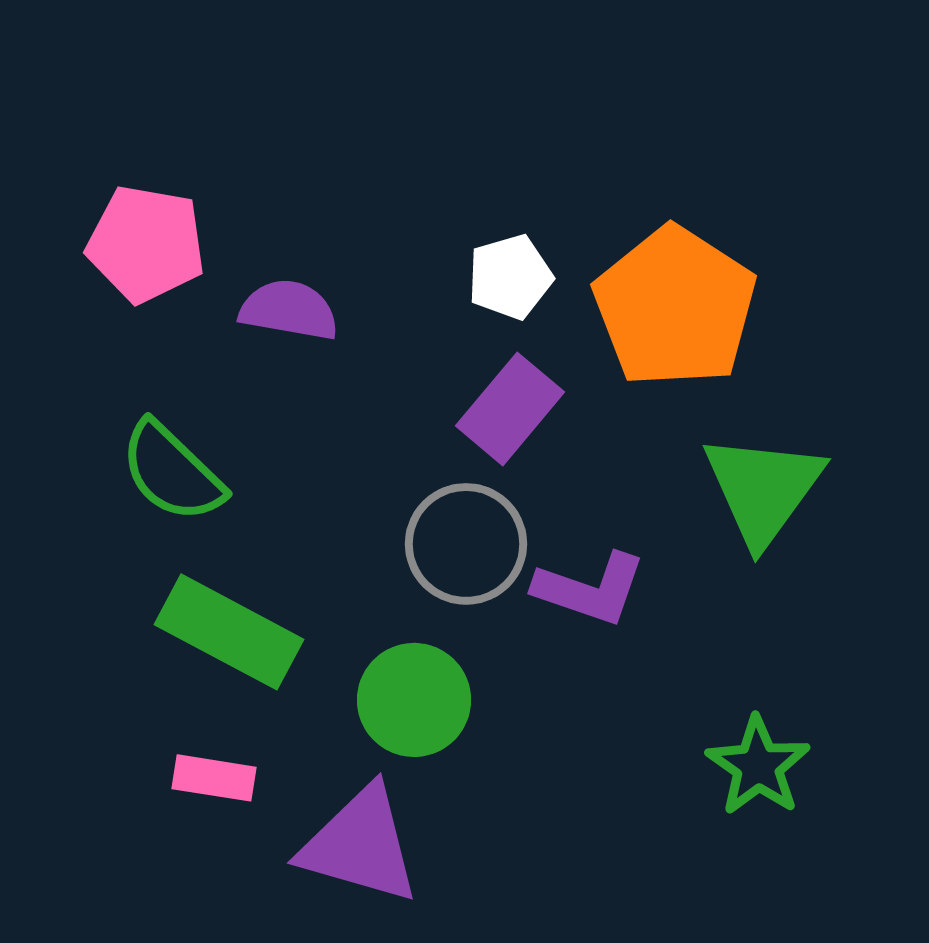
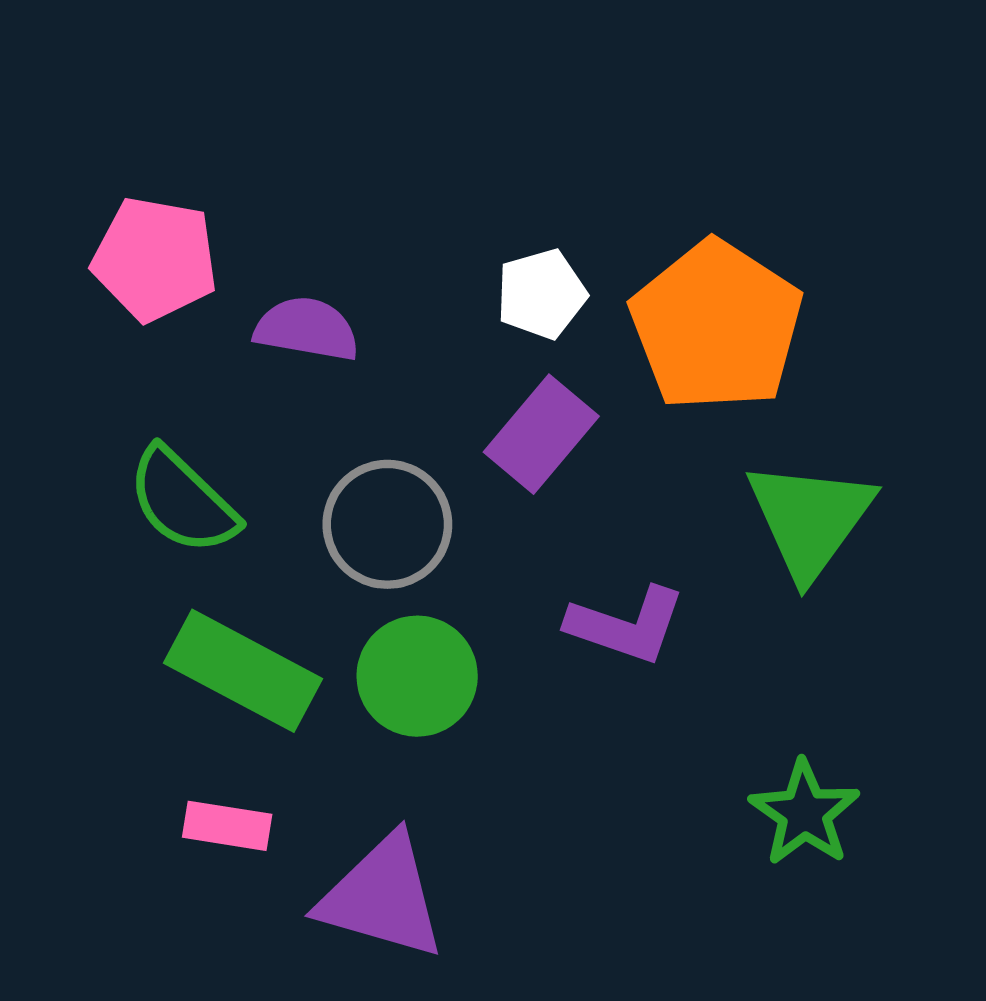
gray circle: (466, 544) -> (387, 524), moved
green circle: (414, 700) -> (417, 676), moved

